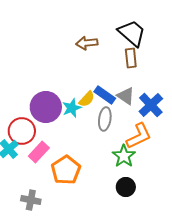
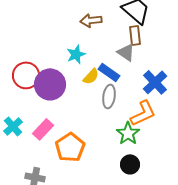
gray triangle: (126, 96) -> (126, 52), moved
cyan star: (72, 108) -> (76, 54), moved
red circle: (22, 131) -> (26, 75), moved

